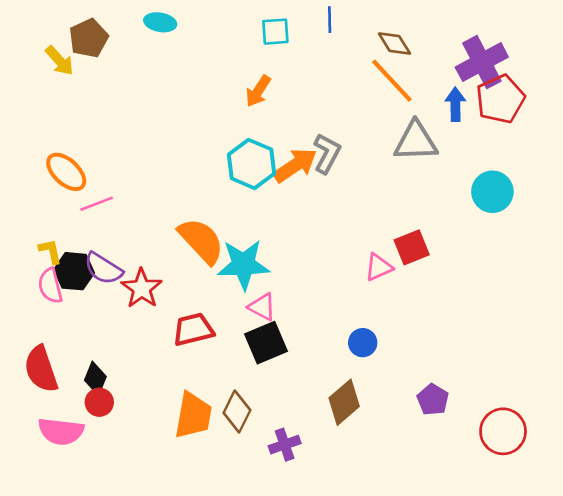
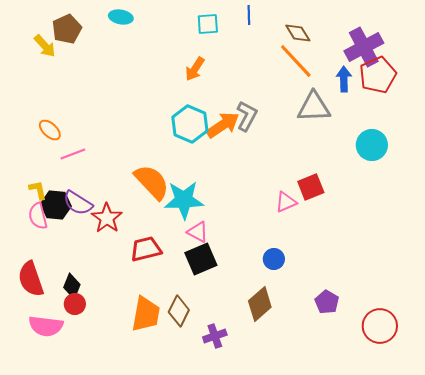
orange ellipse: (66, 172) -> (50, 130), size x0.7

